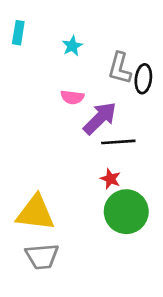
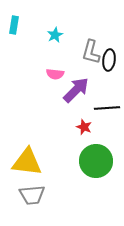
black line: (118, 142) -> (107, 108), moved
red star: (110, 179) -> (84, 127), moved

